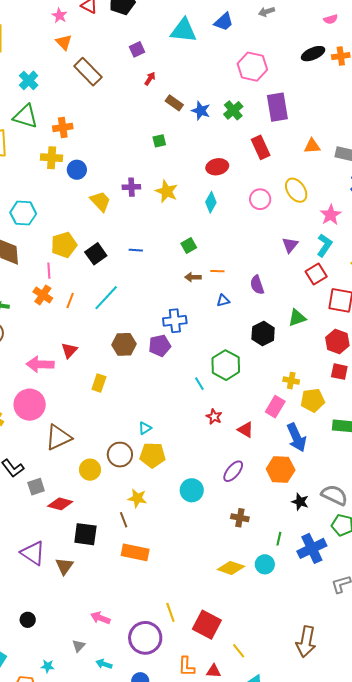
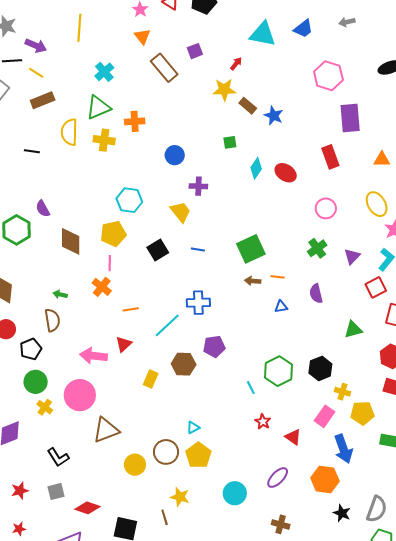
purple square: (137, 49) -> (195, 51), moved
red arrow: (150, 79) -> (236, 64), moved
green cross: (233, 110) -> (317, 248), moved
green triangle: (25, 116) -> (98, 107), turned -44
yellow cross: (52, 158) -> (104, 140), moved
red ellipse: (217, 167) -> (286, 173), turned 40
blue circle: (77, 170) -> (175, 155), moved
yellow ellipse: (296, 190) -> (377, 204), moved
yellow star: (167, 191) -> (224, 90), moved, turned -30
yellow trapezoid: (100, 201) -> (181, 212), moved
cyan diamond: (211, 202) -> (256, 168), moved
cyan hexagon: (23, 213) -> (129, 200), moved
yellow pentagon: (64, 245) -> (113, 234), moved
green square: (189, 245) -> (251, 249), size x1.8
cyan line: (106, 298) -> (167, 325), moved
orange line: (70, 301) -> (131, 309), moved, turned 56
blue cross: (175, 321) -> (198, 303), moved
black hexagon: (263, 334) -> (320, 368), moved
brown hexagon: (124, 344) -> (184, 364), moved
yellow pentagon: (152, 455) -> (198, 455), turned 30
gray square: (36, 487) -> (56, 492), moved
gray semicircle: (334, 495) -> (377, 509), turned 80
red diamond: (60, 504) -> (87, 508), moved

